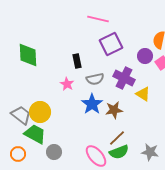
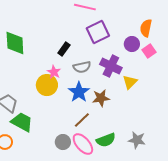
black rectangle: (77, 61) -> (64, 49), turned 48
yellow triangle: (143, 94) -> (130, 82), turned 42
yellow circle: (40, 112) -> (47, 85), moved
brown line: (117, 138) -> (82, 120), moved
gray circle: (54, 152) -> (63, 142), moved

